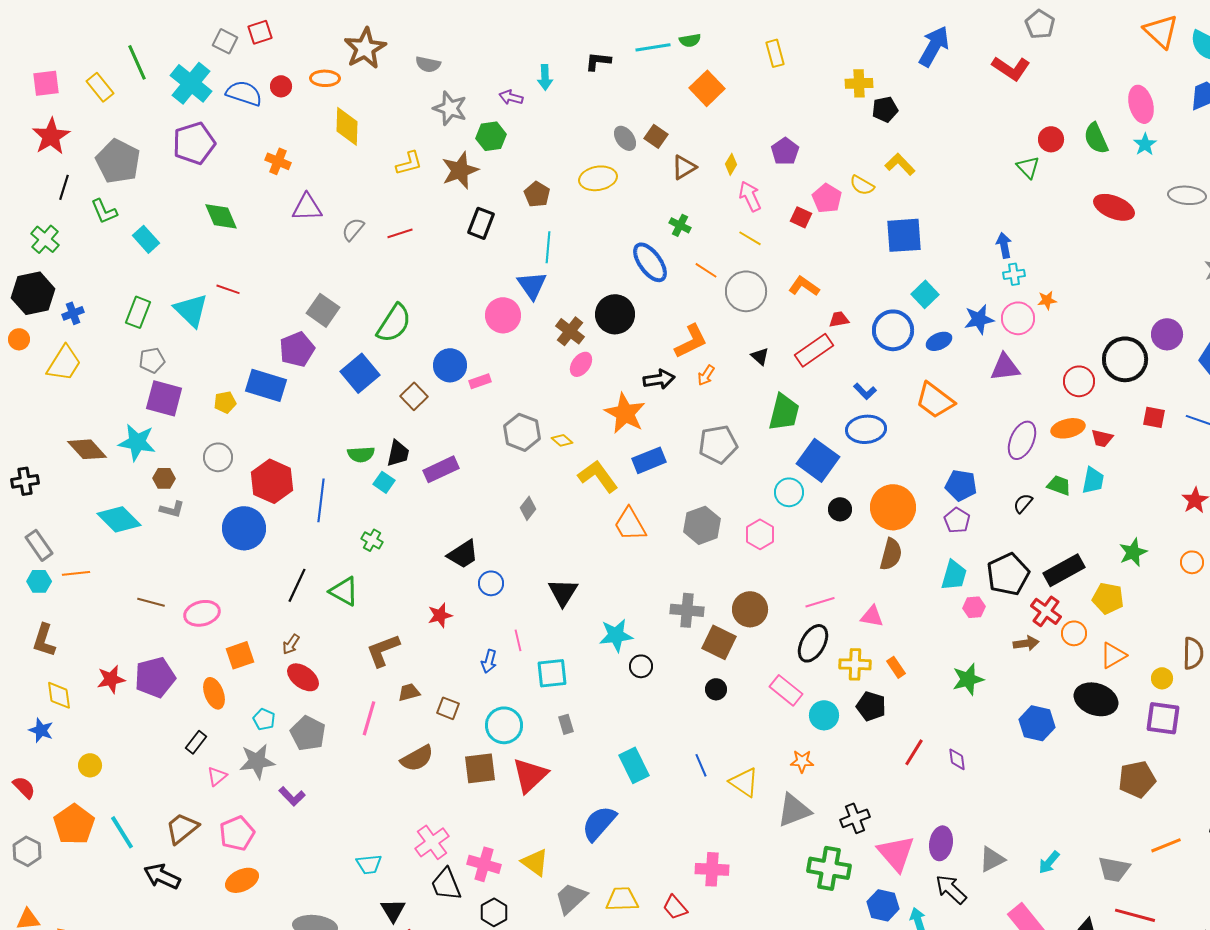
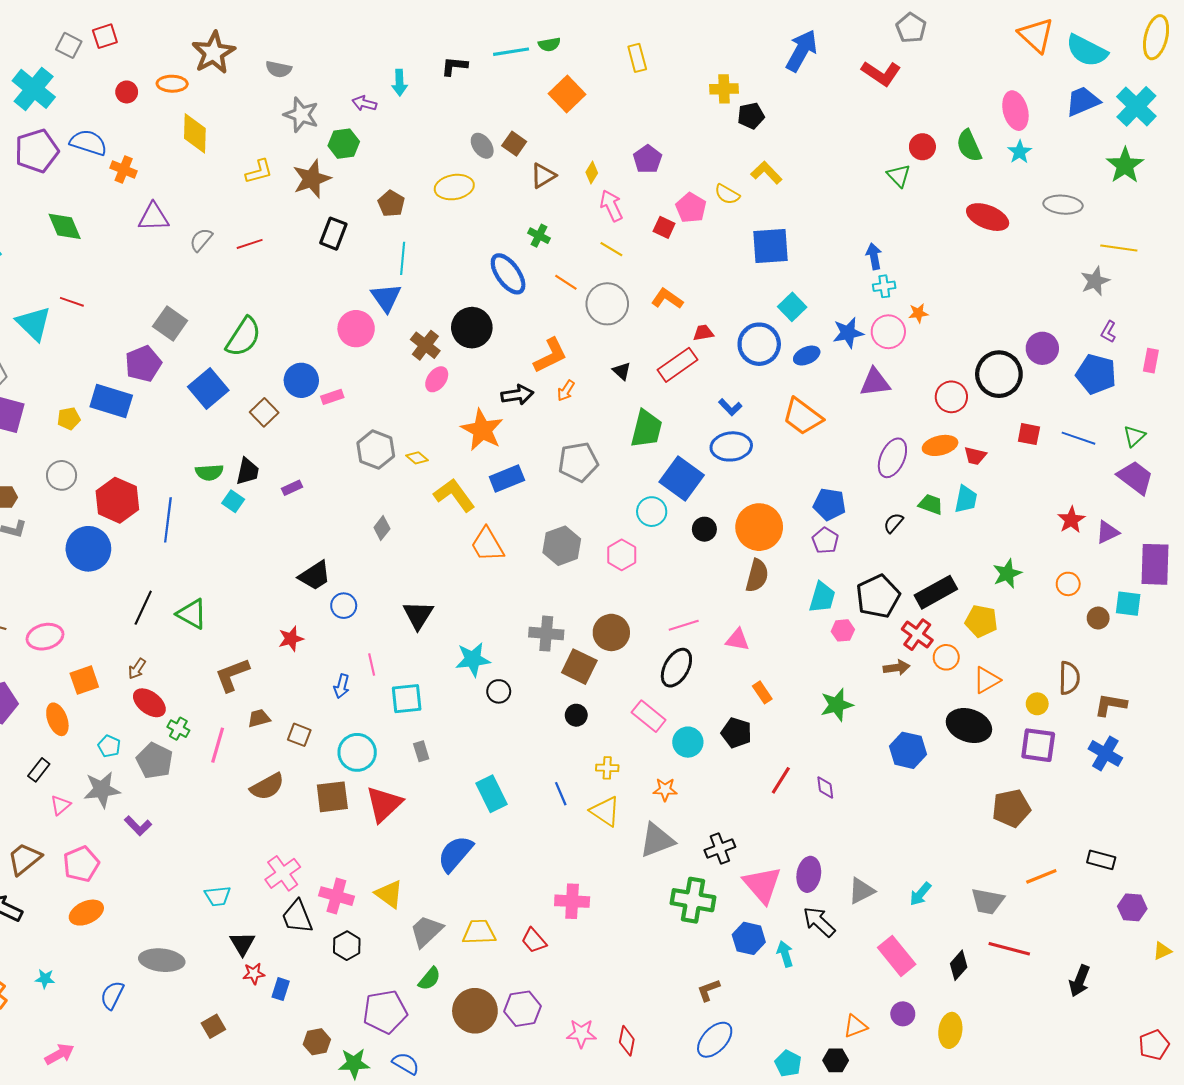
blue semicircle: (244, 93) -> (88, 143), moved
purple rectangle: (441, 469) -> (292, 488), size x0.6
green cross: (372, 540) -> (178, 729), moved
yellow cross: (855, 664) -> (607, 768), moved, size x0.7

